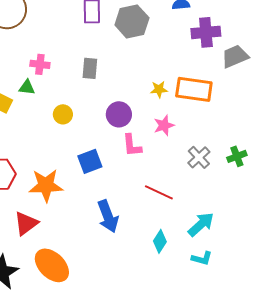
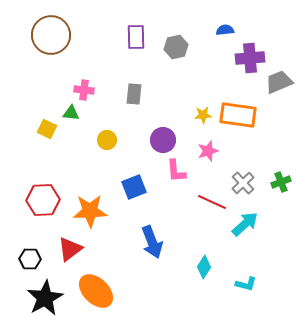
gray hexagon: (132, 21) -> (176, 47), size x0.7
red line: (159, 192) -> (212, 202), moved
cyan arrow: (201, 224) -> (245, 224), moved

